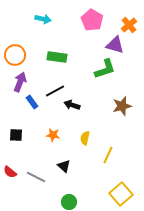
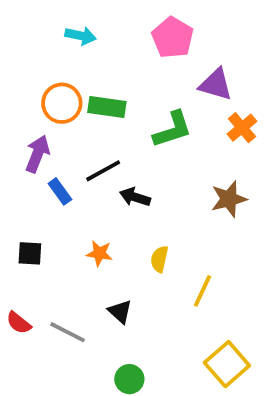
orange cross: (129, 25) -> (242, 128), moved
orange circle: (15, 55) -> (62, 103), moved
green L-shape: (105, 69) -> (173, 130), moved

